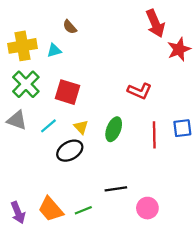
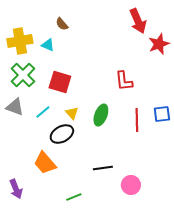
cyan triangle: (54, 50) -> (48, 45), turned 40
red L-shape: (140, 91) -> (124, 81), turned 60
orange trapezoid: (51, 209) -> (45, 163), moved
green line: (83, 210) -> (74, 197), moved

